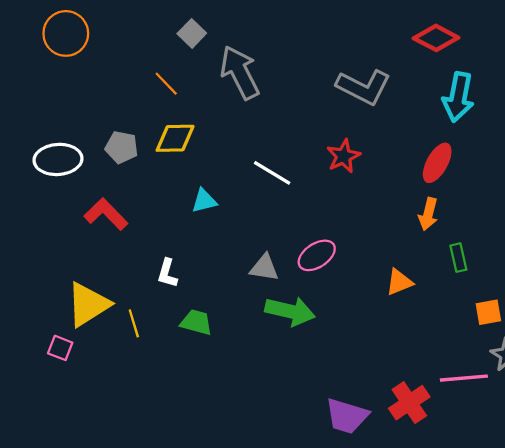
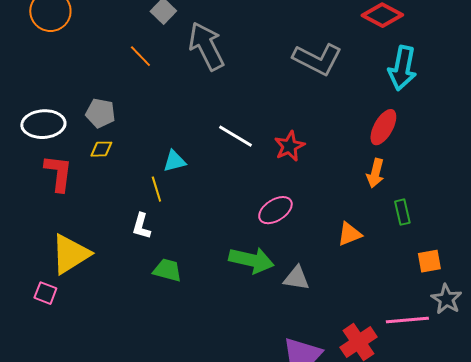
yellow diamond: (175, 138) -> (101, 149), moved, size x0.6
red star: (343, 156) -> (289, 146), moved
red L-shape: (106, 214) -> (58, 173), moved, turned 51
gray triangle: (264, 268) -> (296, 278), moved
yellow line: (134, 323) -> (156, 189), moved

